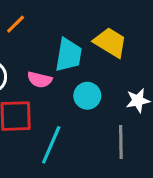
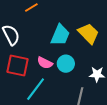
pink semicircle: (40, 80) -> (45, 63), moved

